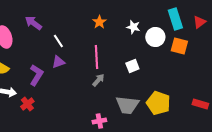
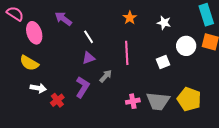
white circle: (155, 37) -> (186, 46), moved
purple L-shape: (36, 75) -> (82, 87), moved
gray arrow: (98, 80) -> (106, 76), moved
pink cross: (99, 121) -> (133, 101), moved

